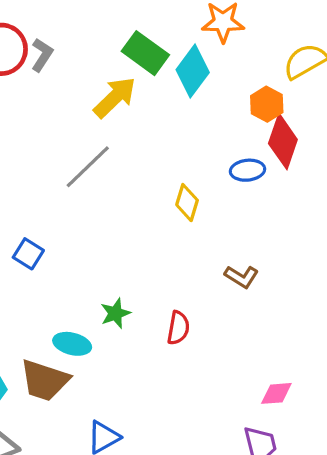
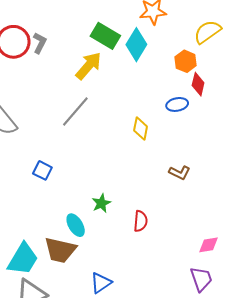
red diamond: (283, 141) -> (198, 84), size x0.7
red semicircle: (178, 328) -> (141, 221), moved
cyan ellipse: (72, 344) -> (76, 225), turned 50

